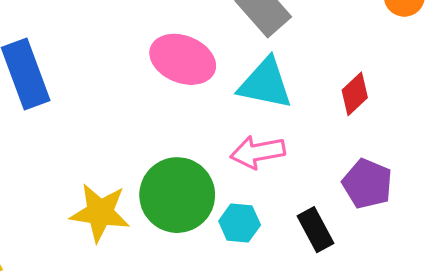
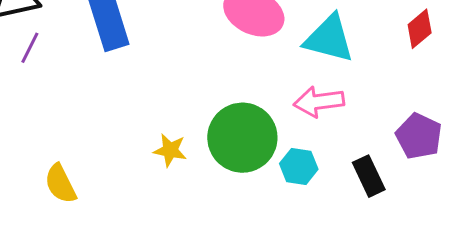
red diamond: (355, 94) -> (420, 29), moved
yellow star: (100, 213) -> (170, 150), size x0.6

